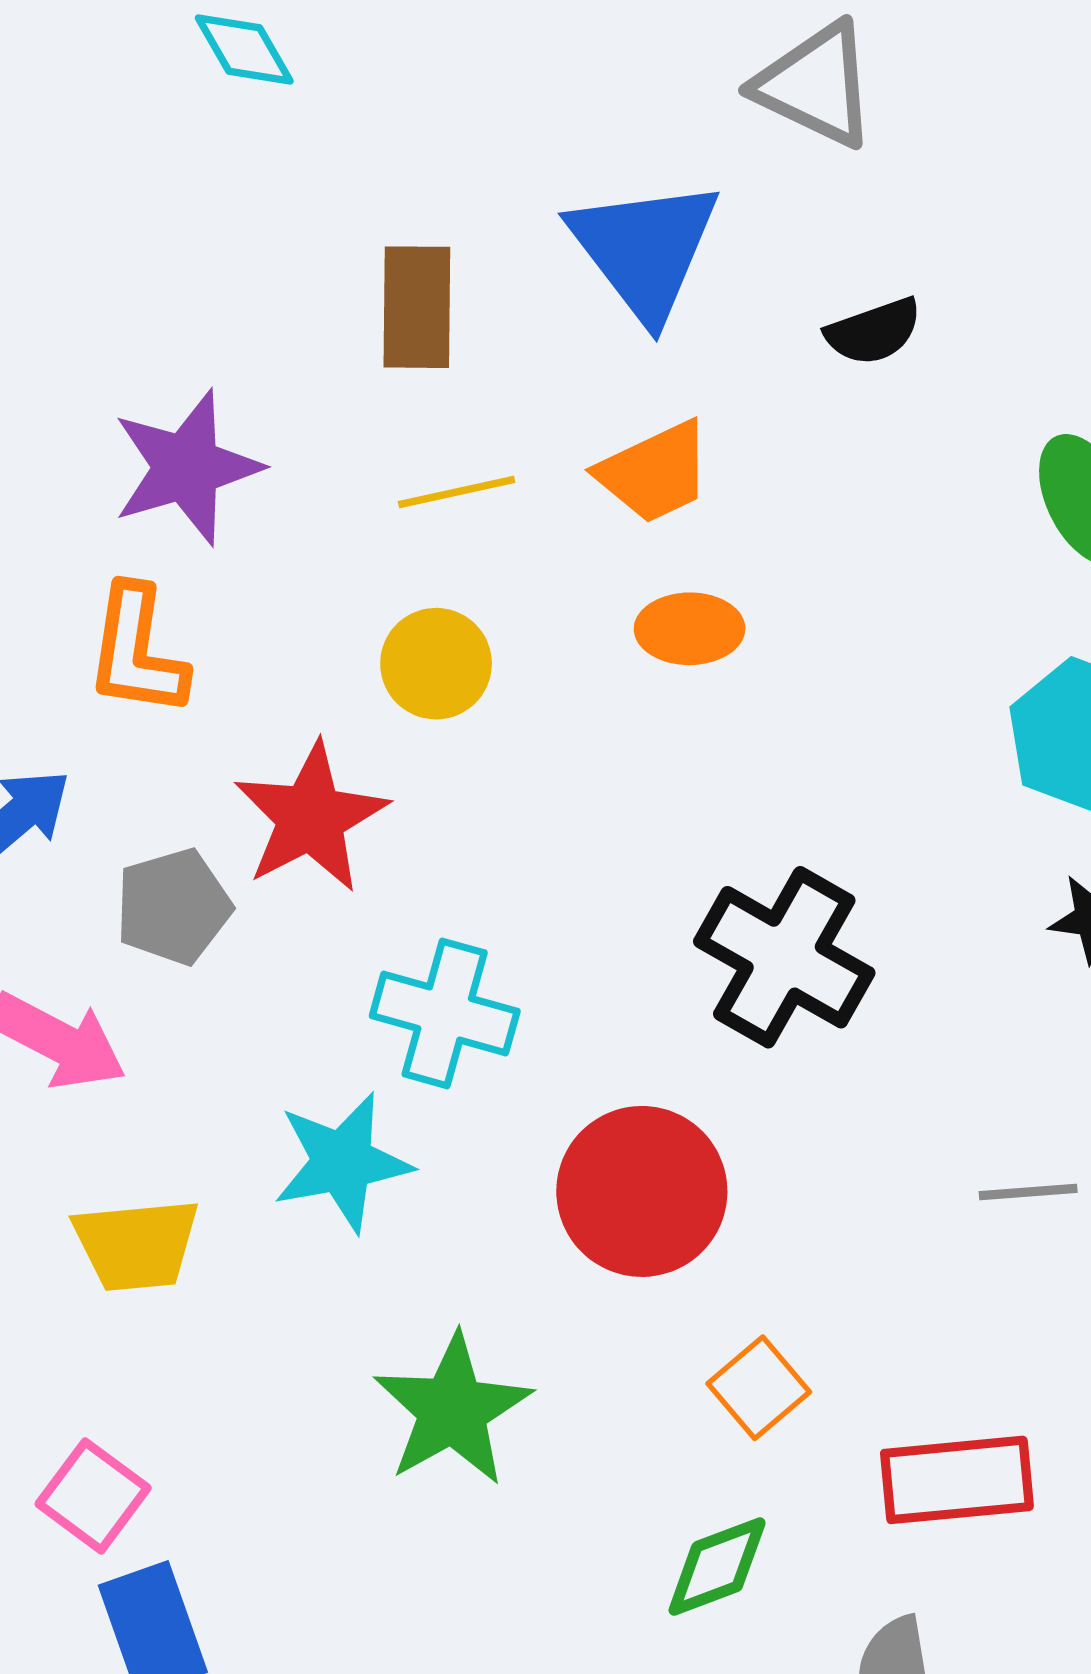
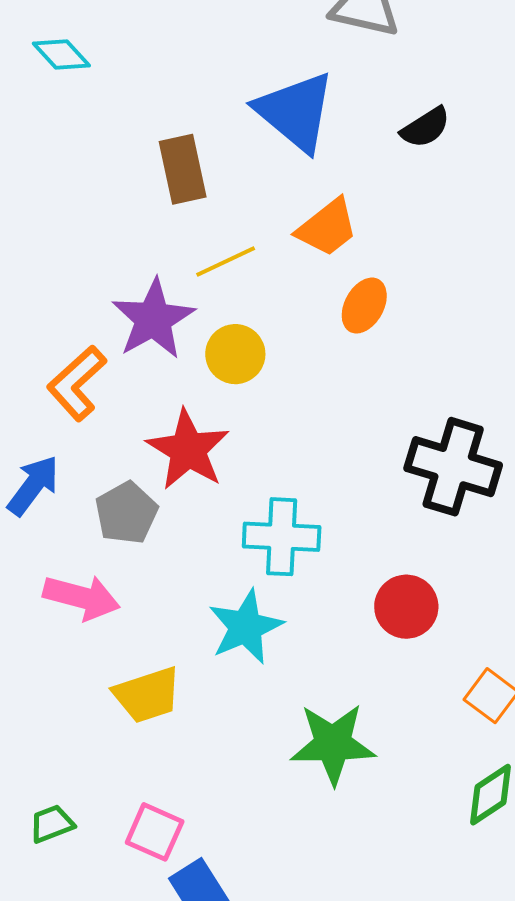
purple star: (187, 467) -> (153, 319), moved
orange ellipse: (690, 629) -> (364, 306), turned -48
orange L-shape: (137, 651) -> (77, 383), turned 52
red circle: (642, 1191) -> (406, 607), size x0.7
green star: (452, 1410) -> (333, 744), turned -30

